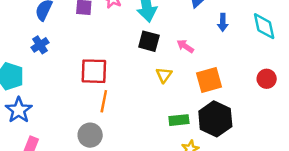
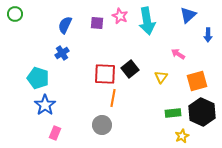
black square: (149, 41) -> (130, 69), moved, turned 36

